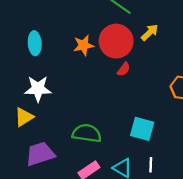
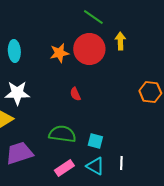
yellow arrow: (150, 32) -> (120, 41), turned -48
red semicircle: (124, 69) -> (75, 94), moved, turned 120
cyan square: (142, 129) -> (95, 141), moved, size x0.7

